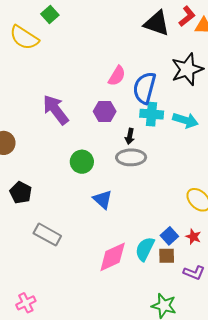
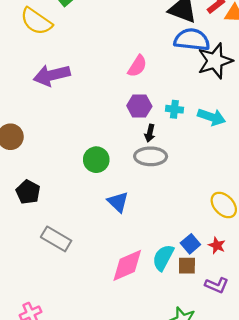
blue semicircle: (144, 88) -> (192, 40), moved, turned 80
purple arrow: (56, 110) -> (52, 75), moved, turned -68
purple hexagon: (105, 111) -> (139, 106), moved
cyan cross: (152, 114) -> (174, 109), size x0.7

